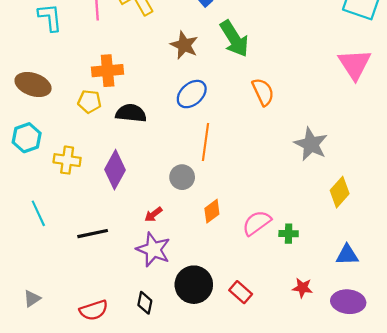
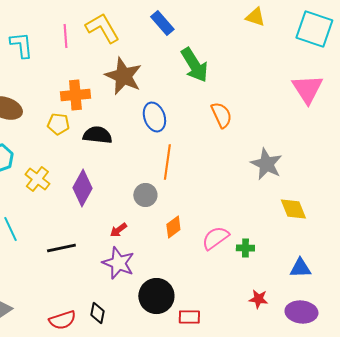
brown star: (184, 45) -> (123, 76), moved, size x1.4
blue ellipse: (192, 94) -> (154, 117), turned -68
yellow cross: (67, 160) -> (37, 179), turned 30
yellow diamond: (340, 192) -> (293, 209), turned -64
red rectangle: (241, 292) -> (189, 317), moved, turned -40
black diamond: (145, 303) -> (97, 313), moved

